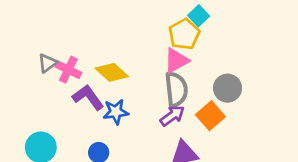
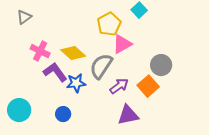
yellow pentagon: (184, 34) -> (109, 24), moved
gray triangle: (47, 63) -> (24, 17), moved
gray semicircle: (176, 89) -> (101, 66), moved, turned -140

